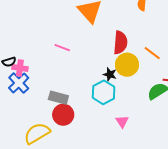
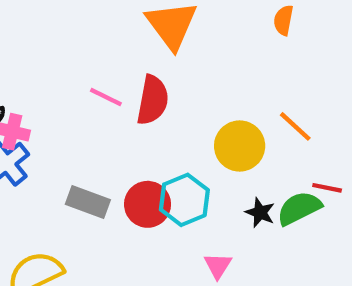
red semicircle: (120, 43) -> (153, 100), moved
black star: (110, 74) -> (260, 212), moved
red circle: (63, 115) -> (148, 204), moved

